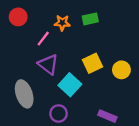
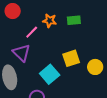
purple triangle: (48, 64) -> (21, 53), moved

